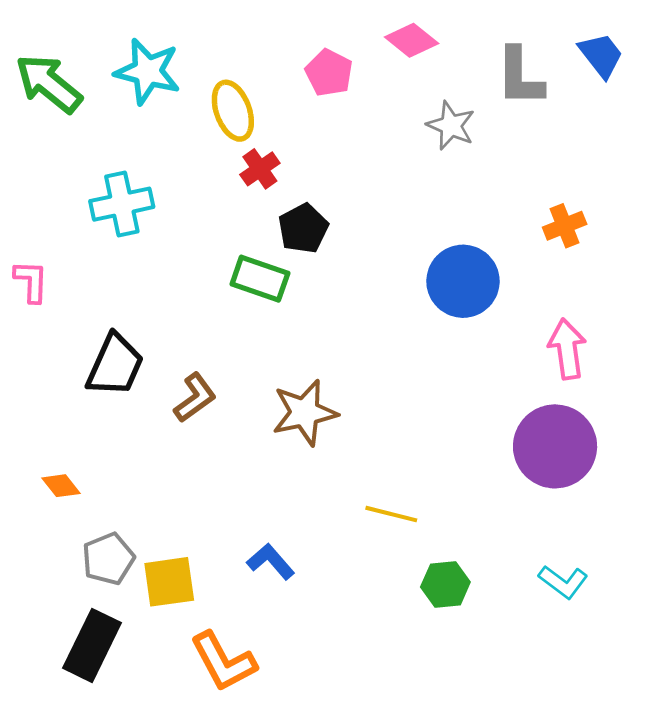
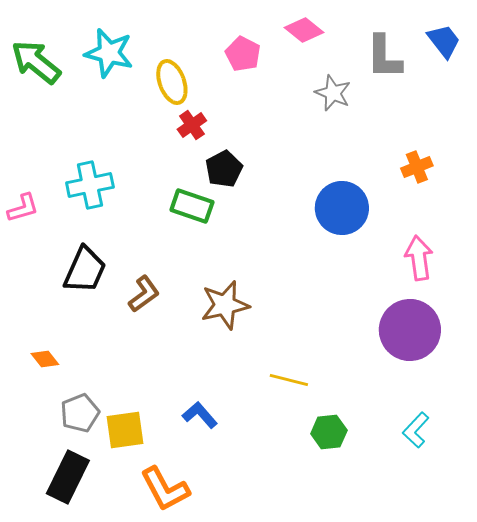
cyan cross: (122, 204) -> (90, 185), moved
pink L-shape: (31, 281) -> (23, 208), turned 72
cyan L-shape: (563, 582) -> (416, 430), turned 96

